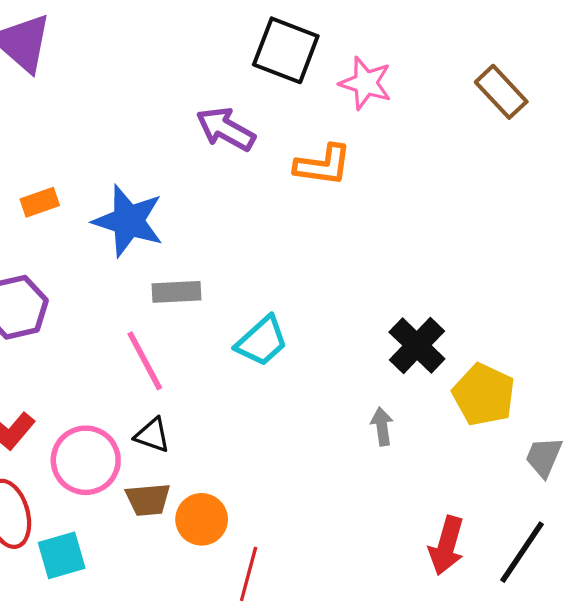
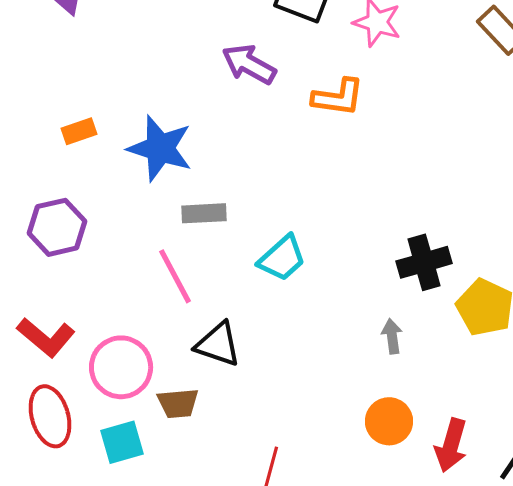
black cross: (417, 345) -> (424, 262), turned 30
black triangle: (152, 435) -> (218, 344), moved, size x1.4
orange circle: (202, 519) -> (389, 421), moved
cyan square: (62, 555) -> (122, 442), moved

